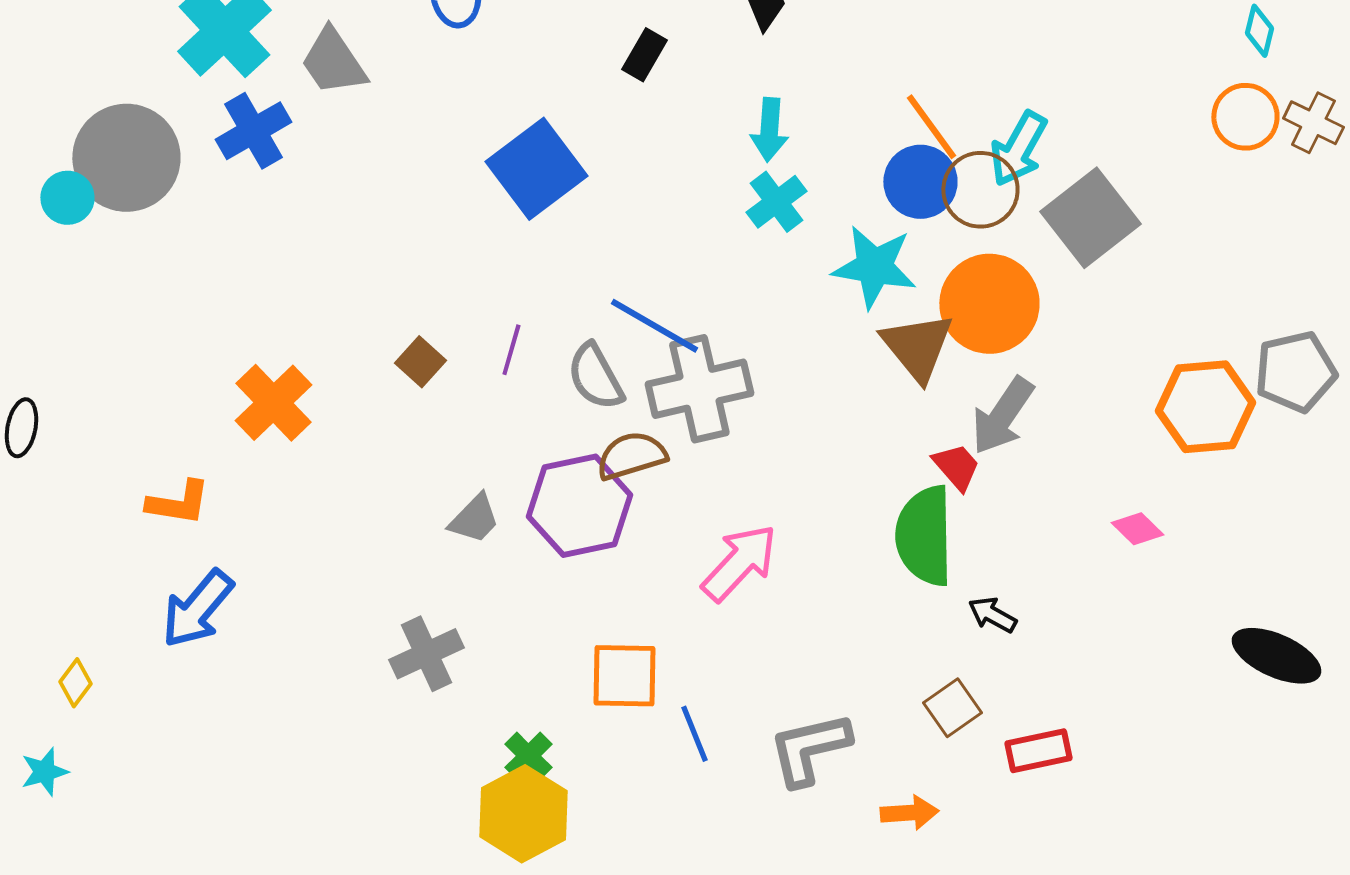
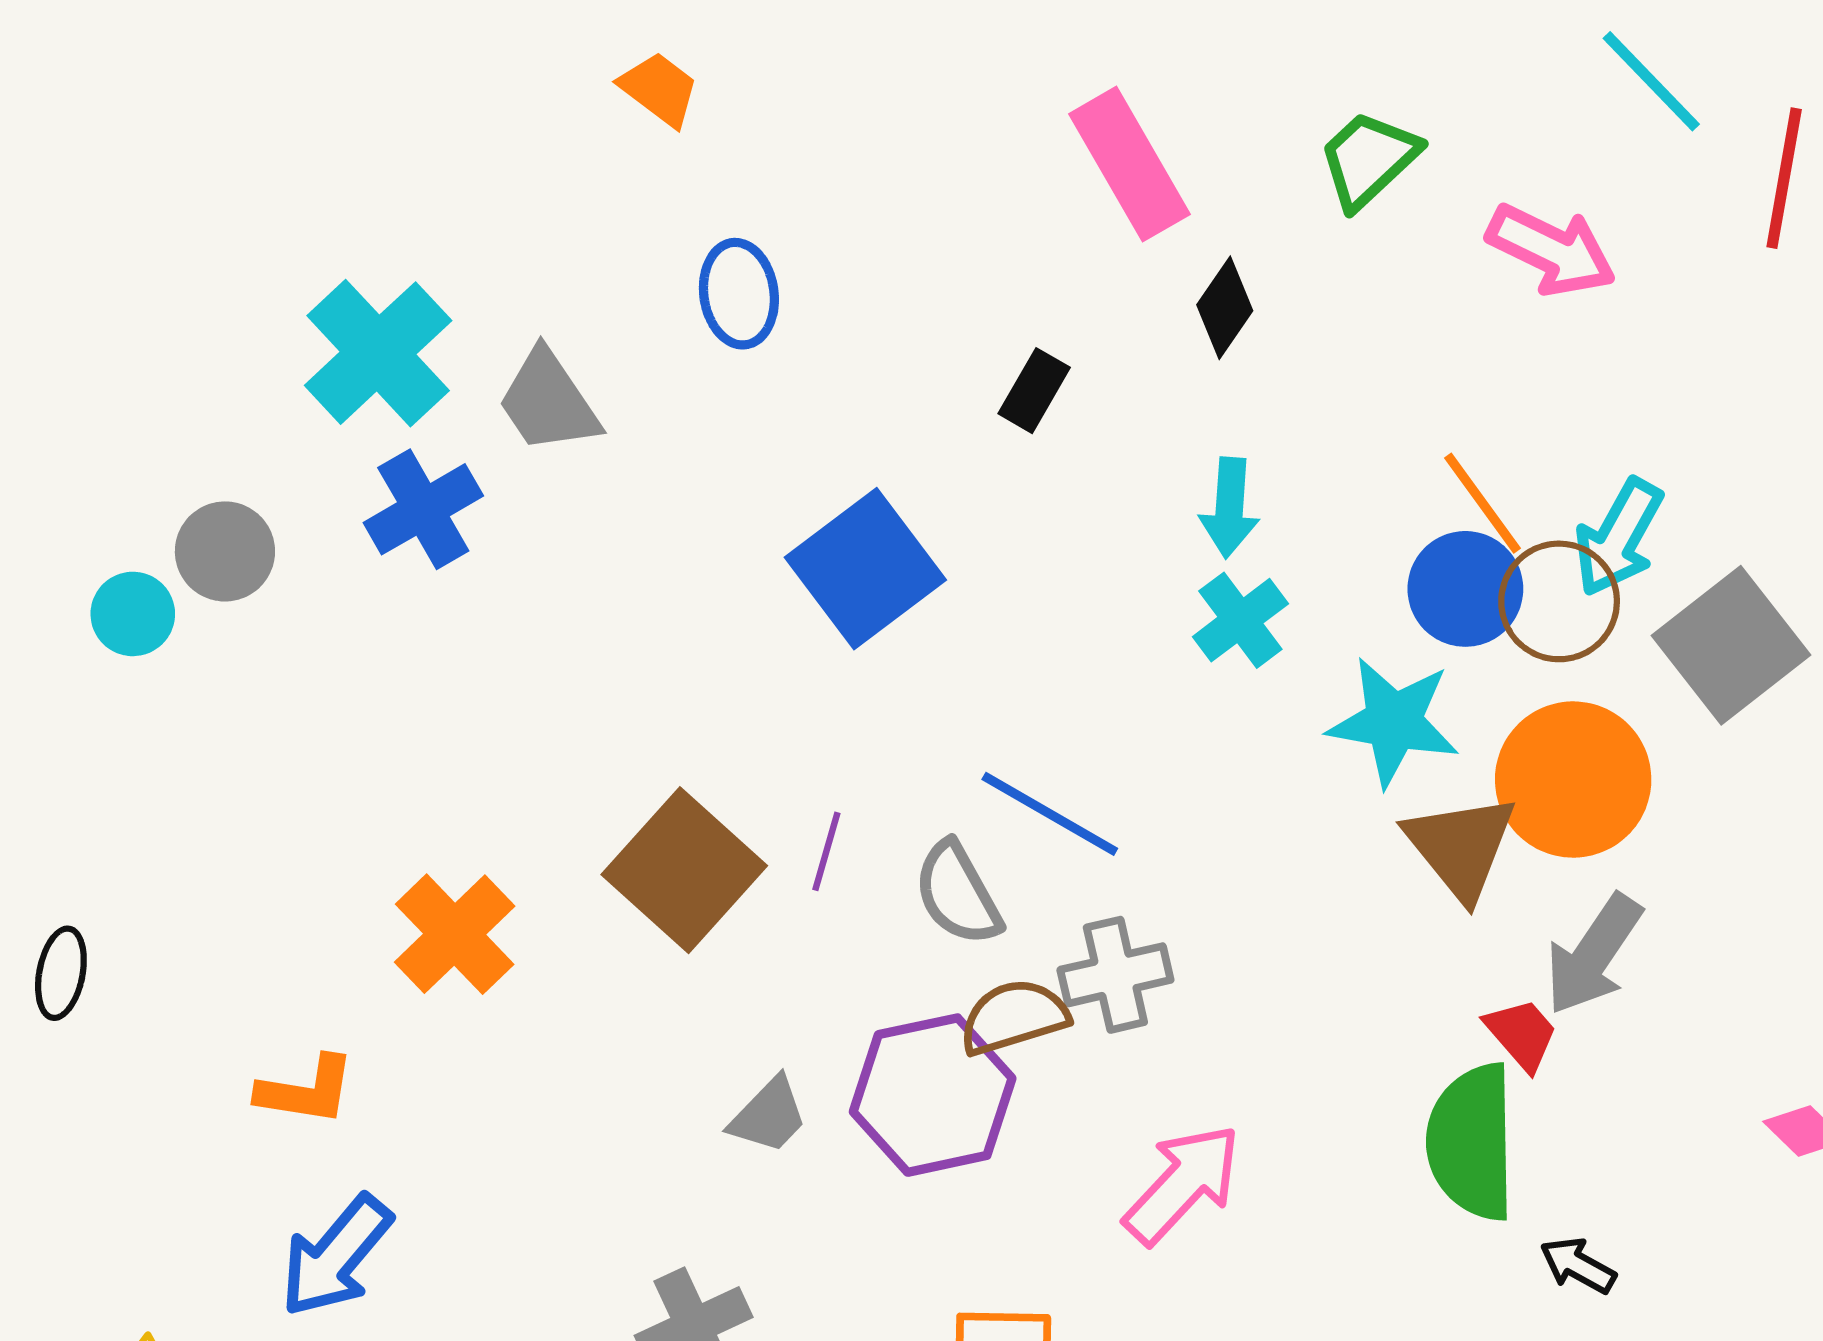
gray circle: (126, 158) -> (225, 551), size x0.6
brown square: (420, 362) -> (684, 870), size x2.0
gray cross: (699, 389) -> (1115, 975), moved, size x0.7

